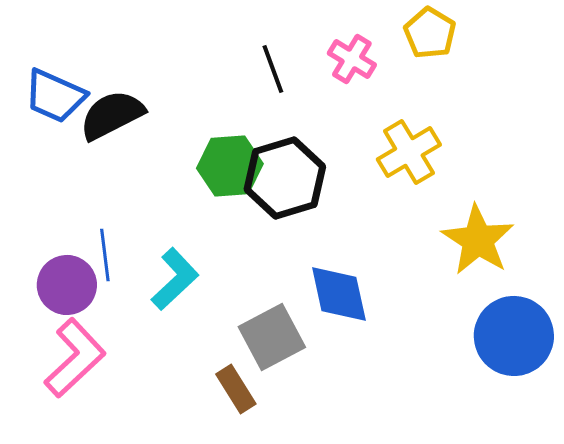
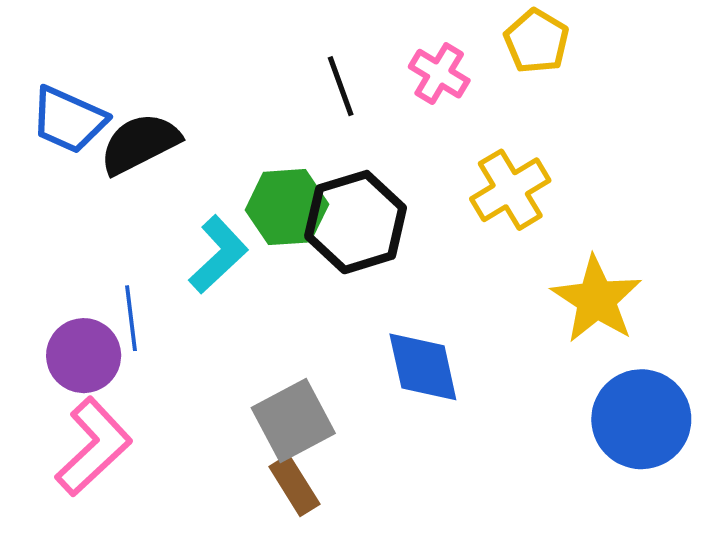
cyan L-shape: (175, 279) -> (218, 255), moved
gray square: (272, 337) -> (293, 420), moved

